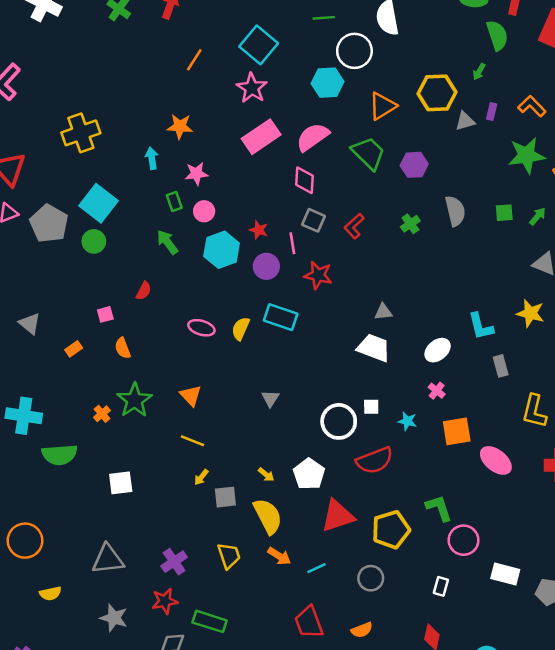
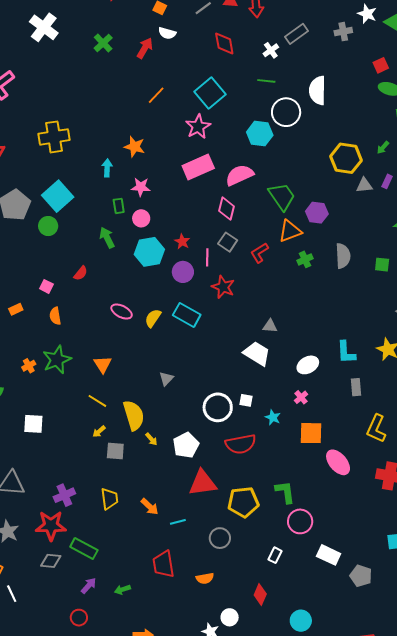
orange triangle: (382, 106) -> (290, 231), moved
pink square: (105, 314) -> (46, 286), turned 32
yellow semicircle: (268, 516) -> (134, 415), moved
red star: (165, 601) -> (51, 526), size x1.4

